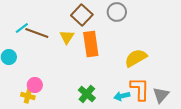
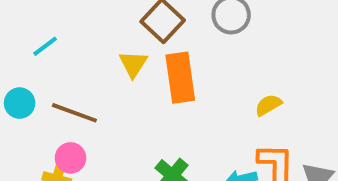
brown line: (37, 33) -> (74, 113), moved
yellow semicircle: (136, 58) -> (268, 105), size x0.6

